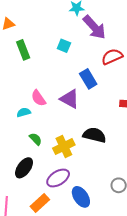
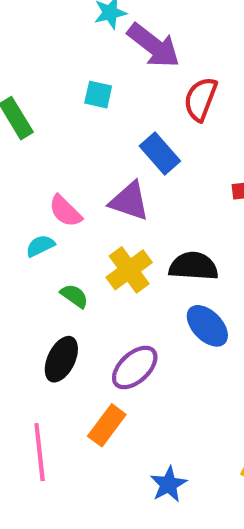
red semicircle: (112, 57) -> (201, 99), turned -35
yellow cross: (64, 146) -> (129, 270), moved
blue ellipse: (81, 197) -> (207, 326), moved

